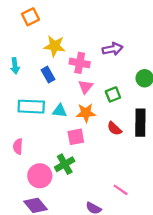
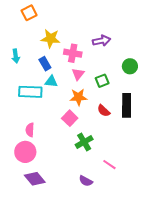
cyan triangle: (60, 111) -> (51, 82), moved
pink square: (76, 137) -> (70, 118), turned -35
pink semicircle: (18, 146) -> (30, 130), moved
green cross: (65, 164) -> (84, 142), moved
pink circle: (40, 176) -> (25, 152), moved

